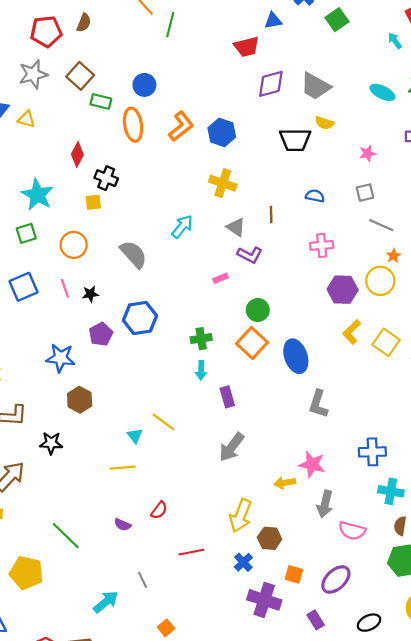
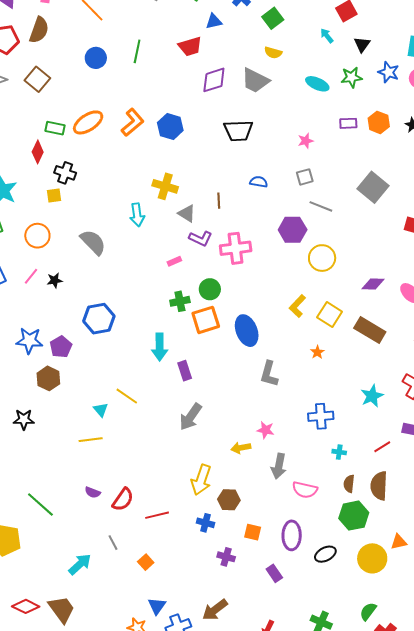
brown semicircle: (84, 23) -> (39, 30), size x1.5
green line: (170, 25) -> (137, 51), moved
blue circle: (144, 85) -> (96, 58), moved
green rectangle: (101, 101) -> (55, 128), moved
yellow semicircle: (324, 123) -> (273, 53), moved
orange ellipse: (133, 125) -> (88, 122), turned 68
yellow cross: (223, 183) -> (165, 186), moved
cyan arrow: (182, 227) -> (137, 215), turned 135
pink cross: (322, 245) -> (236, 248), moved, size x1.4
orange star: (393, 256) -> (317, 352), moved
pink line: (65, 288) -> (31, 276), turned 60
purple hexagon: (343, 290) -> (293, 230), moved
blue hexagon: (140, 318) -> (99, 319), moved
purple pentagon: (101, 334) -> (61, 347), moved
green cross: (201, 339) -> (180, 301), moved
orange square: (252, 343) -> (206, 320), turned 32
cyan arrow: (201, 370) -> (160, 347), size x1.5
pink star: (312, 464) -> (265, 430), size x0.7
cyan cross: (391, 491) -> (339, 452), size x0.6
red semicircle: (159, 510) -> (123, 499), moved, size x1.4
blue cross: (243, 562) -> (206, 523), turned -30
purple ellipse: (336, 579) -> (292, 535), turned -44
purple cross: (264, 600) -> (226, 557), size x0.6
black ellipse: (369, 623) -> (325, 554), moved
orange square: (166, 628) -> (146, 562), moved

